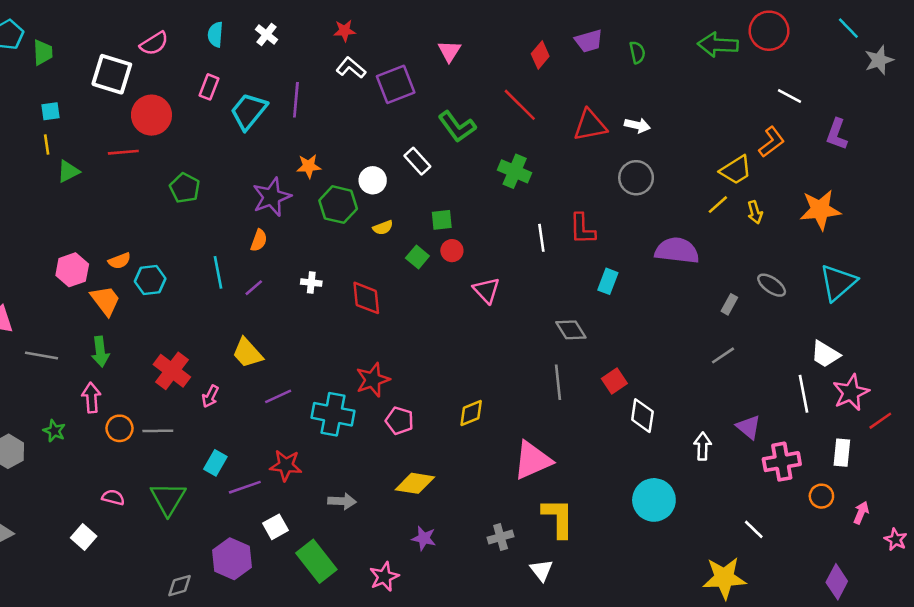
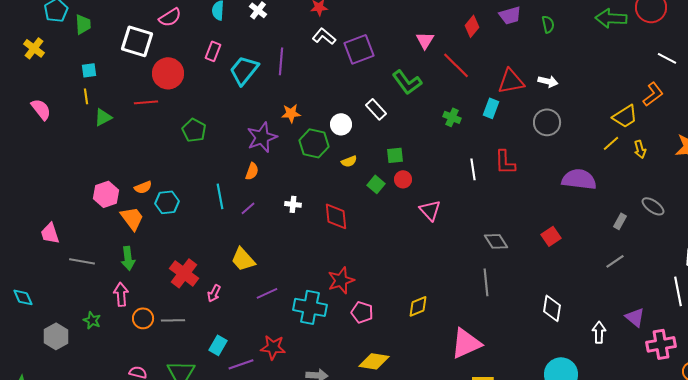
pink triangle: (449, 51) -> (425, 40), moved
green cross: (515, 171) -> (452, 117), size x0.7
cyan rectangle: (608, 281) -> (491, 108), moved
red square: (614, 381) -> (551, 236), moved

